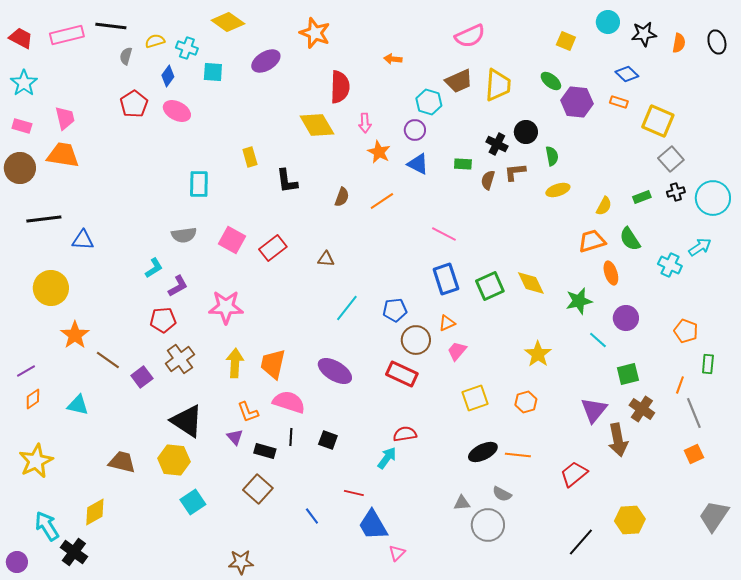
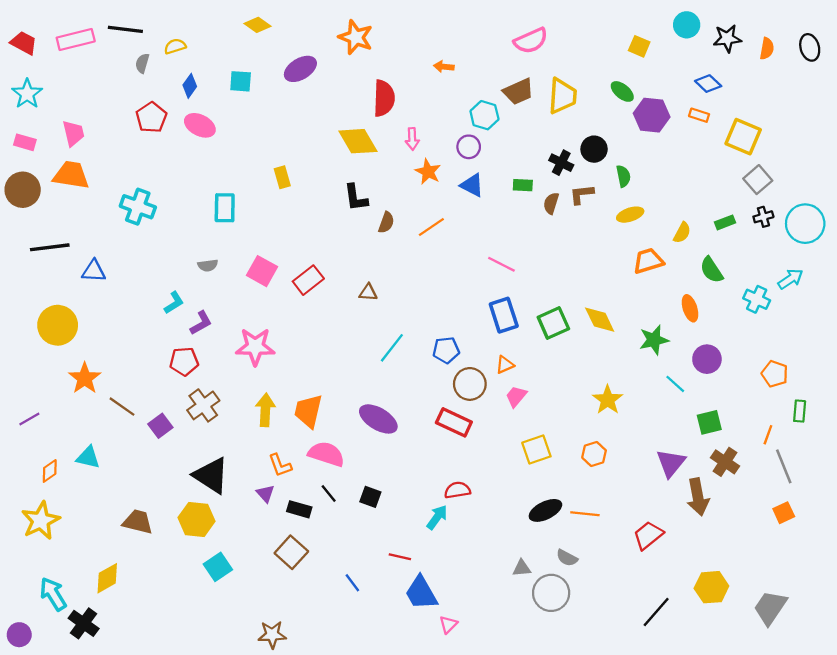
yellow diamond: (228, 22) -> (257, 25), size x0.7
cyan cross: (187, 48) -> (138, 207), moved, size x1.4
black L-shape: (287, 181) -> (356, 198), moved
gray semicircle: (184, 235) -> (208, 265), size x0.7
orange trapezoid: (592, 241) -> (648, 261), moved
orange diamond: (33, 399) -> (50, 471), moved
black line: (291, 437) -> (329, 494), turned -42
gray trapezoid: (714, 516) -> (770, 608), moved

